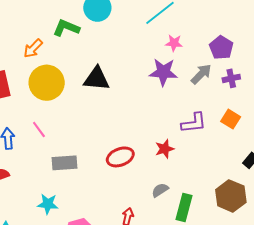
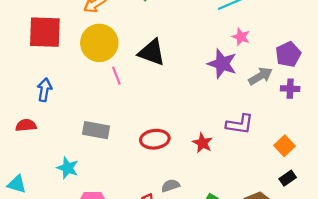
orange square: (231, 119) -> (284, 146), moved
pink line: (39, 129) -> (116, 76), moved
red star: (165, 149) -> (203, 143), turned 30
gray semicircle: (160, 190) -> (170, 186), moved

